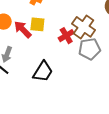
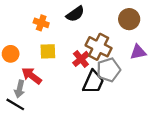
red arrow: (23, 29) -> (32, 76), moved
black trapezoid: (43, 72) -> (93, 82), moved

